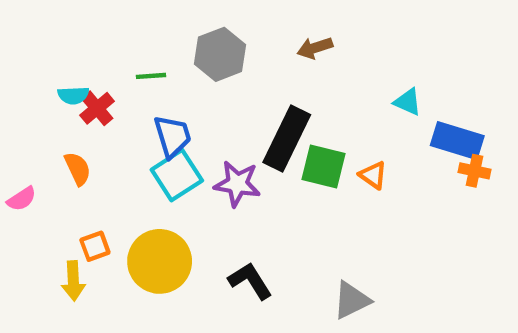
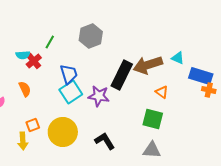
brown arrow: (315, 48) -> (148, 65), moved, size x1.8
green line: (151, 76) -> (50, 42), moved, turned -56
green square: (324, 166) -> (153, 119), moved
gray triangle: (352, 300) -> (152, 150), turned 30

